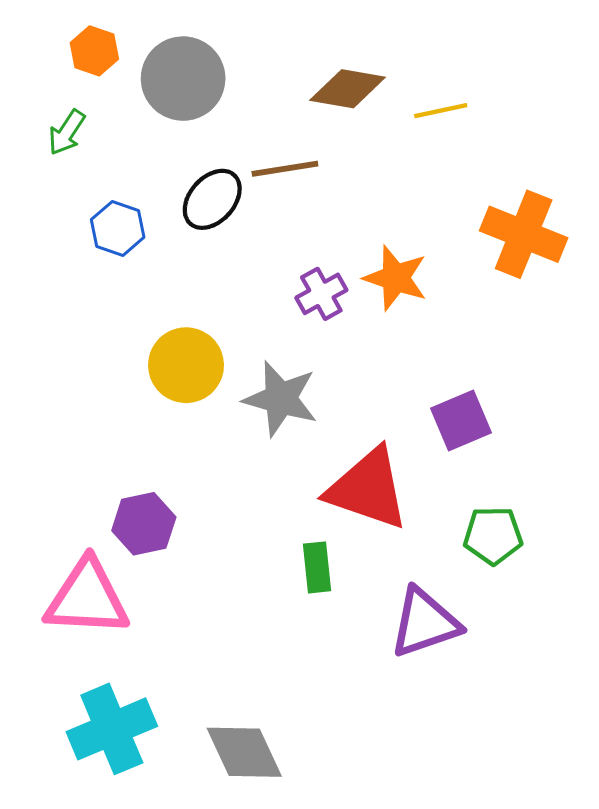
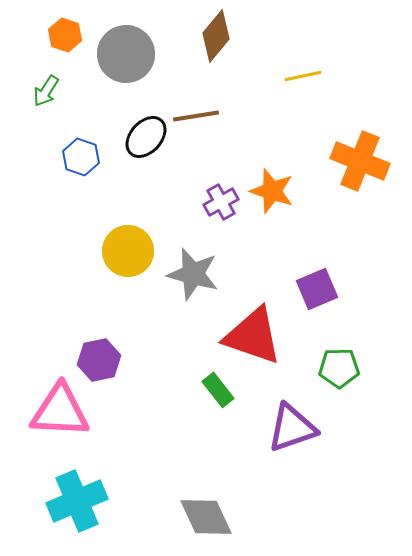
brown diamond: (348, 89) -> (216, 36), moved, turned -60
green rectangle: (317, 567) -> (218, 390), turned -32
gray diamond: (244, 752) -> (206, 517), moved

